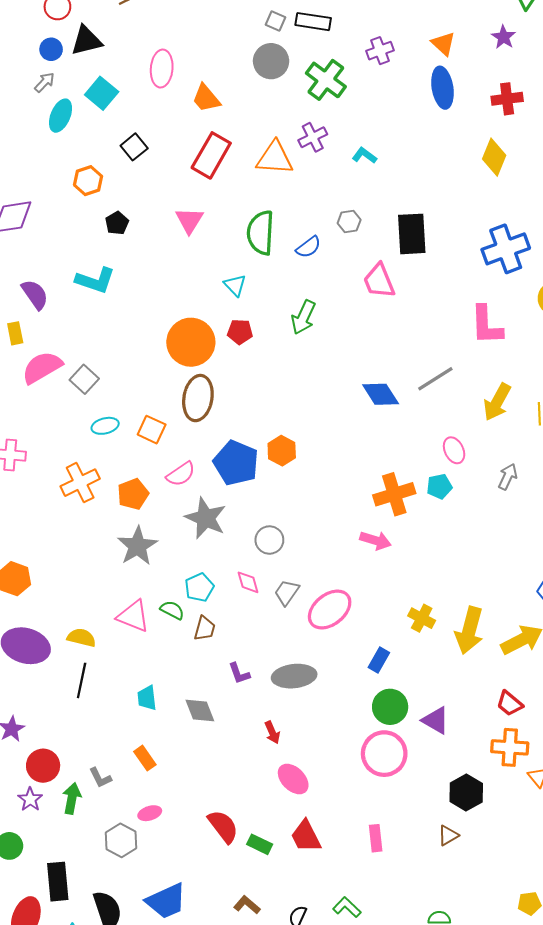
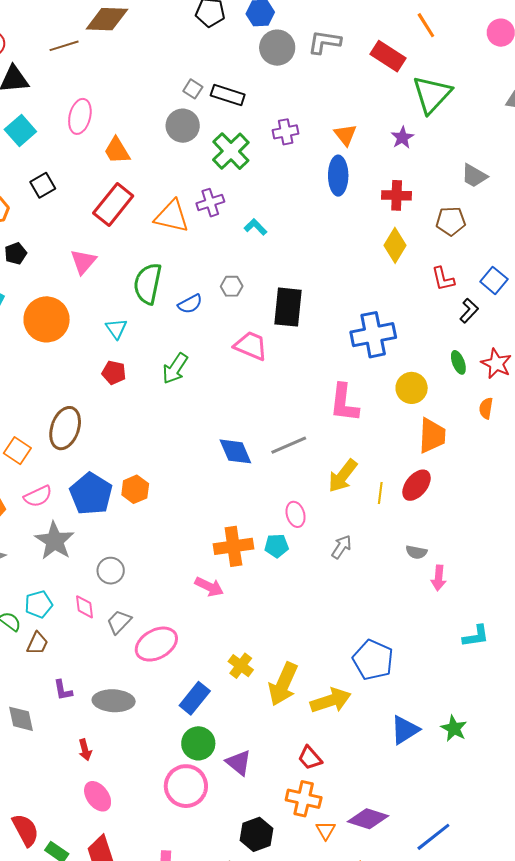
yellow diamond: (494, 157) -> (395, 245), moved
pink trapezoid: (379, 281) -> (251, 346), turned 126
orange circle: (191, 342) -> (47, 319), moved
blue rectangle: (379, 660) -> (195, 698), size x1.4

